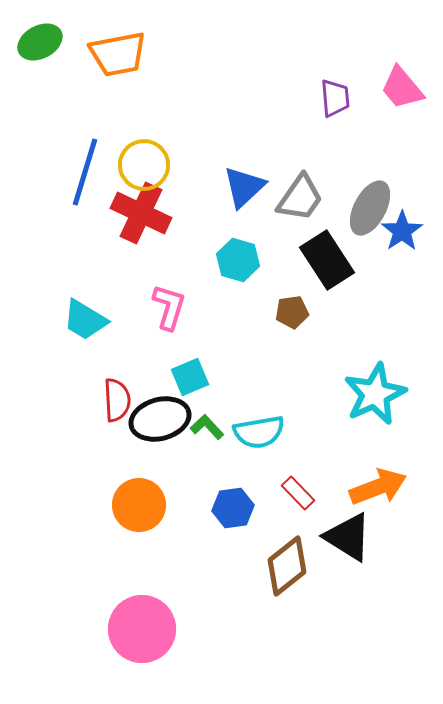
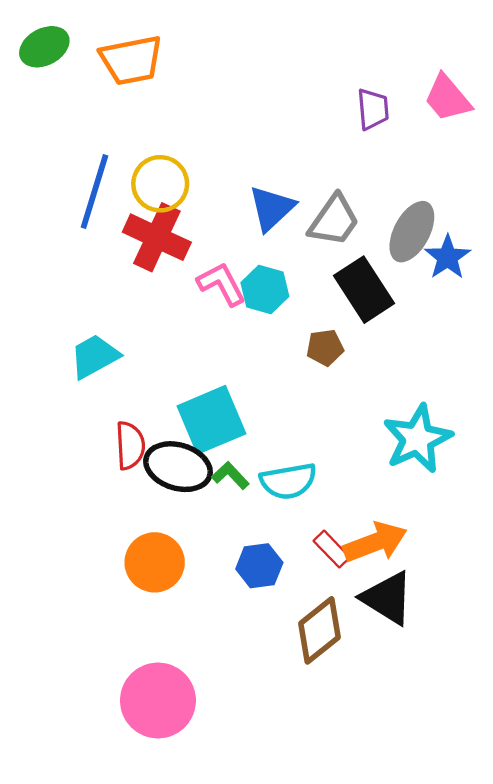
pink L-shape: (169, 307) -> (221, 284), moved, turned -45
cyan trapezoid: (85, 320) -> (94, 356), turned 120
cyan square: (190, 377) -> (211, 420), size x1.6
black ellipse: (160, 419) -> (178, 467), turned 32
orange arrow: (378, 487) -> (375, 542), moved

